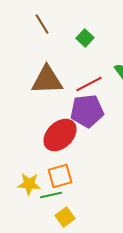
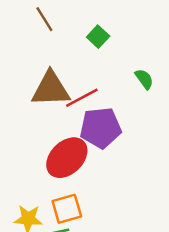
red line: (89, 84) -> (82, 98), moved

